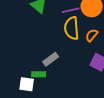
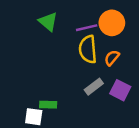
gray rectangle: (51, 59) -> (94, 87), moved

